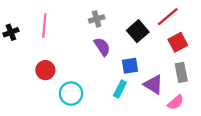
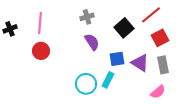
red circle: (45, 70) -> (41, 51), moved
purple triangle: (153, 85) -> (140, 63), moved
cyan circle: (71, 93) -> (86, 84), moved

